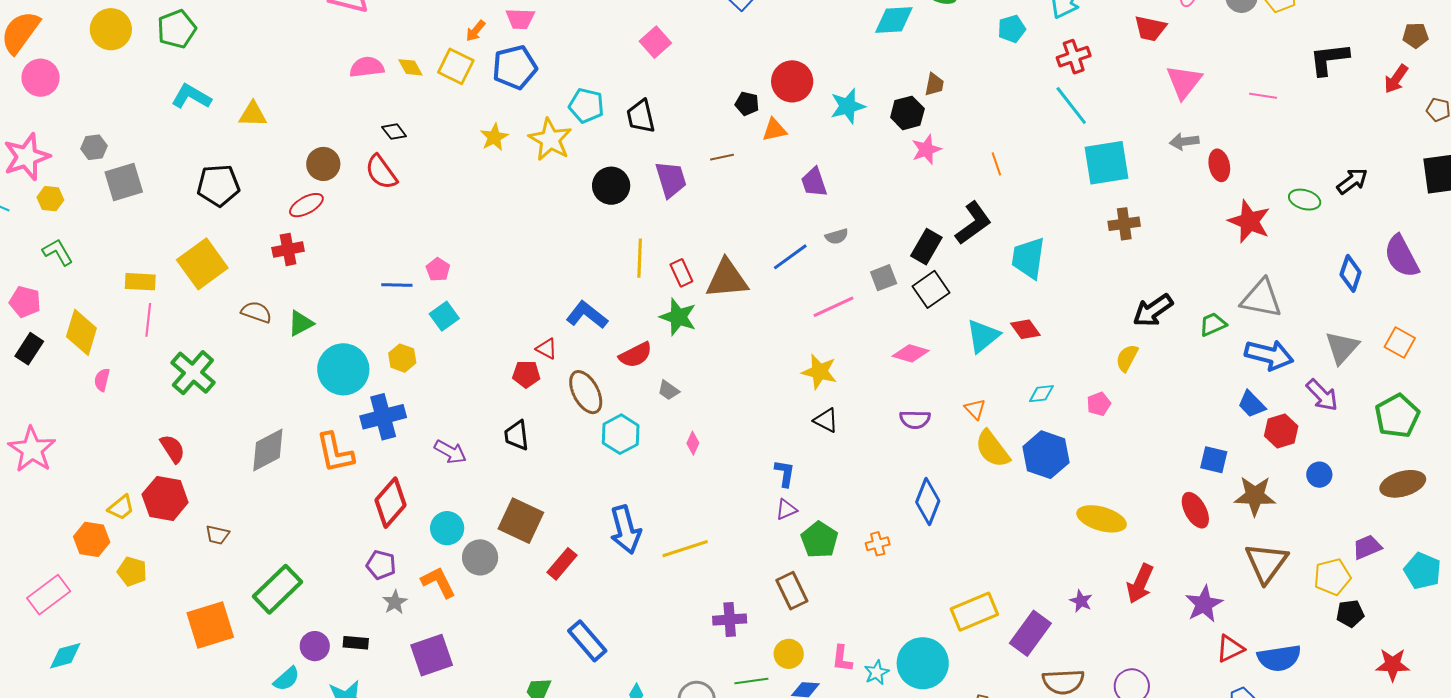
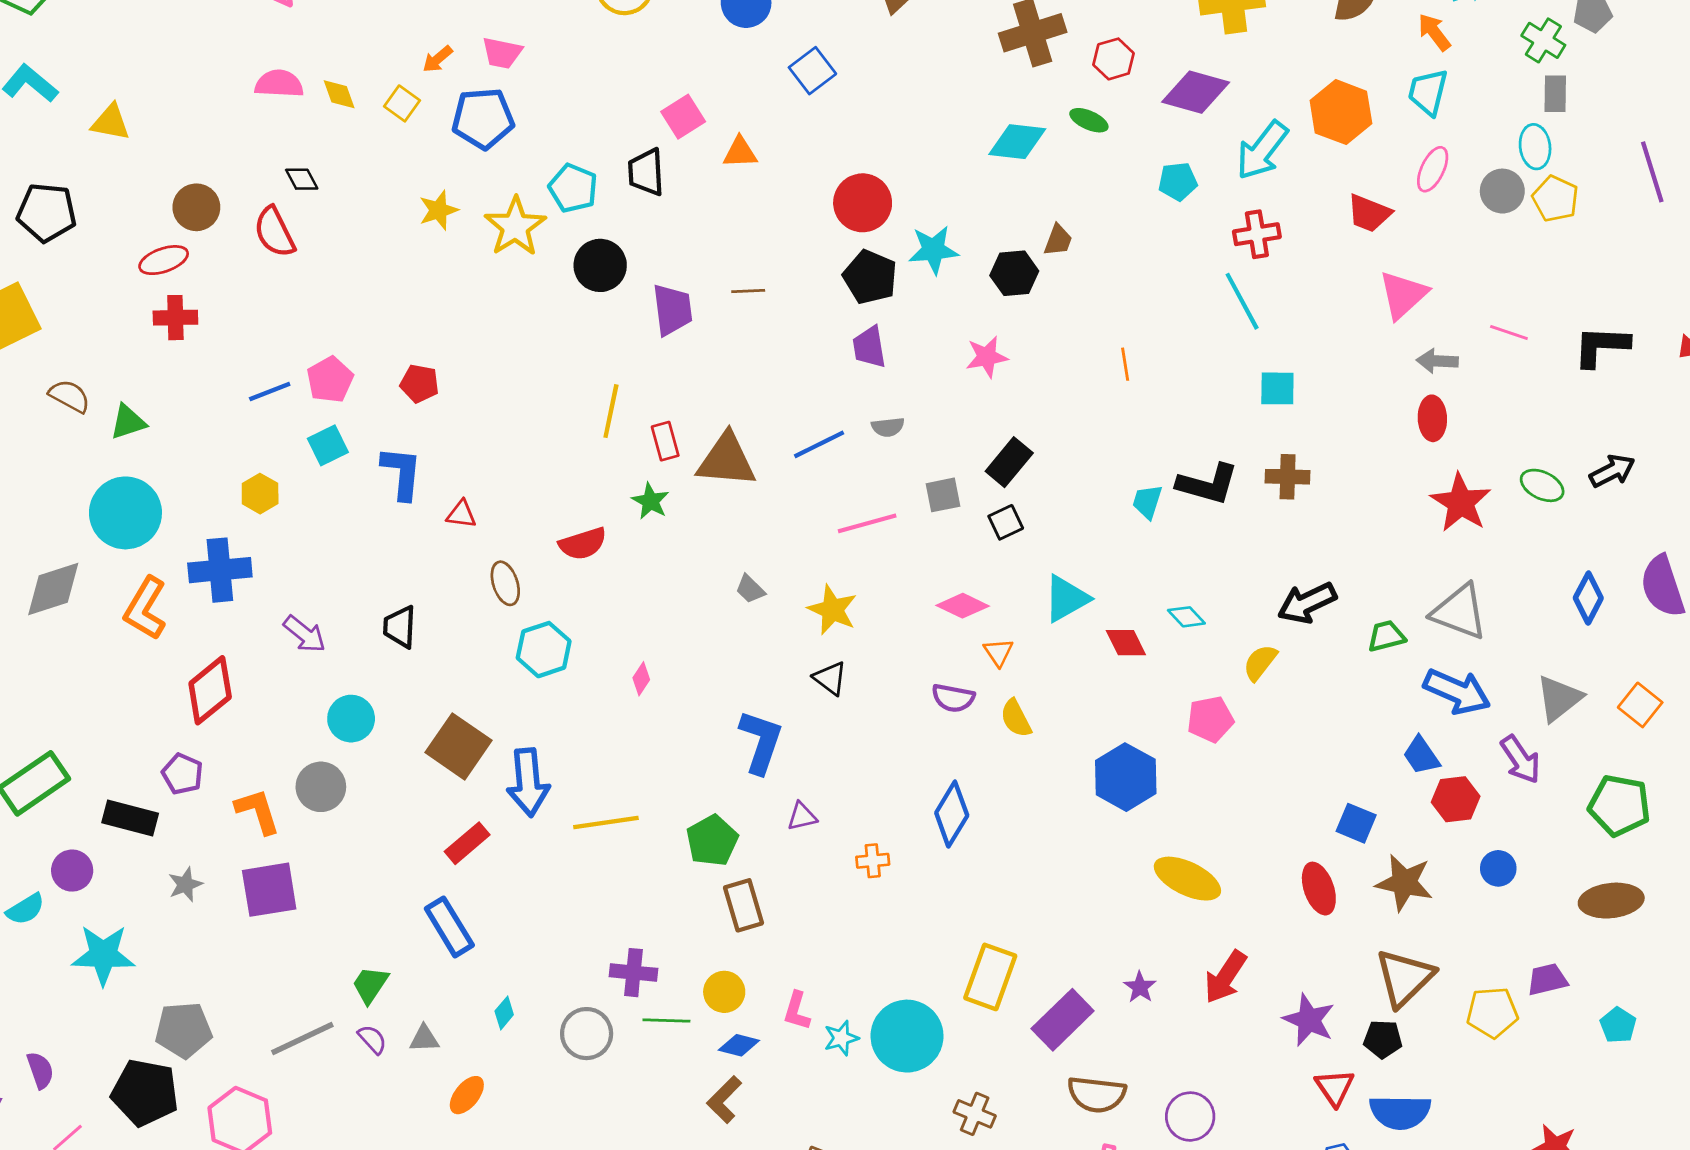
black L-shape: (1329, 59) -> (1601, 346), moved
yellow square: (456, 66) -> (402, 103), size x0.7
black pentagon: (747, 104) -> (870, 277), moved, size x1.6
black trapezoid: (641, 116) -> (646, 172), moved
orange triangle: (774, 130) -> (740, 152), moved
gray arrow: (1184, 142) -> (1437, 361), moved
pink star: (926, 149) -> (987, 357), moved
cyan square: (1107, 163) -> (1277, 388), size x0.6
black circle: (611, 186) -> (600, 265), moved
black L-shape: (973, 223) -> (1208, 484), moved, turned 42
red cross: (288, 249) -> (175, 318), moved
cyan trapezoid: (1028, 258) -> (1147, 502), size x0.6
pink pentagon: (438, 269) -> (330, 380), size x1.4
blue line: (397, 285) -> (270, 392), turned -32
black square: (931, 289) -> (1006, 522), size x0.7
blue L-shape: (587, 315) -> (402, 473), moved, turned 48
green star: (678, 317) -> (650, 501), size x0.7
red diamond: (1025, 329) -> (1126, 643), moved
red triangle: (547, 349) -> (461, 514), turned -30
cyan circle: (343, 369) -> (125, 513), moved
red pentagon: (526, 374) -> (420, 384), moved
gray trapezoid: (668, 390) -> (750, 589), moved
brown ellipse: (586, 392) -> (505, 583), size x0.7
cyan diamond: (1041, 394) -> (1186, 617), moved, turned 44
pink pentagon: (1099, 404) -> (1210, 719), size x1.4
orange triangle: (975, 409) -> (998, 652), moved
green pentagon: (1397, 416) -> (1619, 805), turned 30
yellow semicircle: (992, 449) -> (1016, 718), moved, size x0.7
orange L-shape: (335, 453) -> (145, 608), turned 33
blue L-shape: (785, 473) -> (761, 742), size x1.6
purple triangle: (786, 509) -> (802, 816), moved
brown square: (521, 521) -> (459, 746), moved
cyan circle: (447, 528) -> (351, 719), moved
green pentagon: (819, 540) -> (712, 841), moved
red rectangle: (562, 564) -> (467, 843), moved
cyan pentagon: (1422, 571) -> (1618, 1025), size x0.7
gray star: (395, 602) -> (185, 885), moved
purple star: (1204, 604) -> (1309, 1020), turned -30
yellow rectangle: (974, 612) -> (990, 977), turned -57
black pentagon: (1350, 613) -> (1383, 1039), moved
purple cross: (730, 620) -> (633, 973), moved
black rectangle: (356, 643) -> (130, 818), moved, size x1.5
red triangle: (1230, 648) -> (1335, 1087), turned -48
purple square: (432, 655) -> (269, 890), moved

